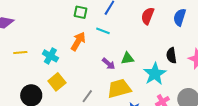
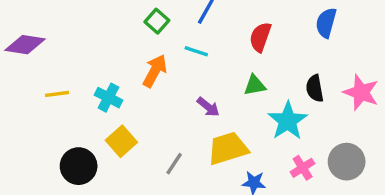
green square: (81, 12) -> (157, 21), turned 32
red semicircle: (148, 16) -> (260, 37), moved
green triangle: (127, 58) -> (255, 85), moved

